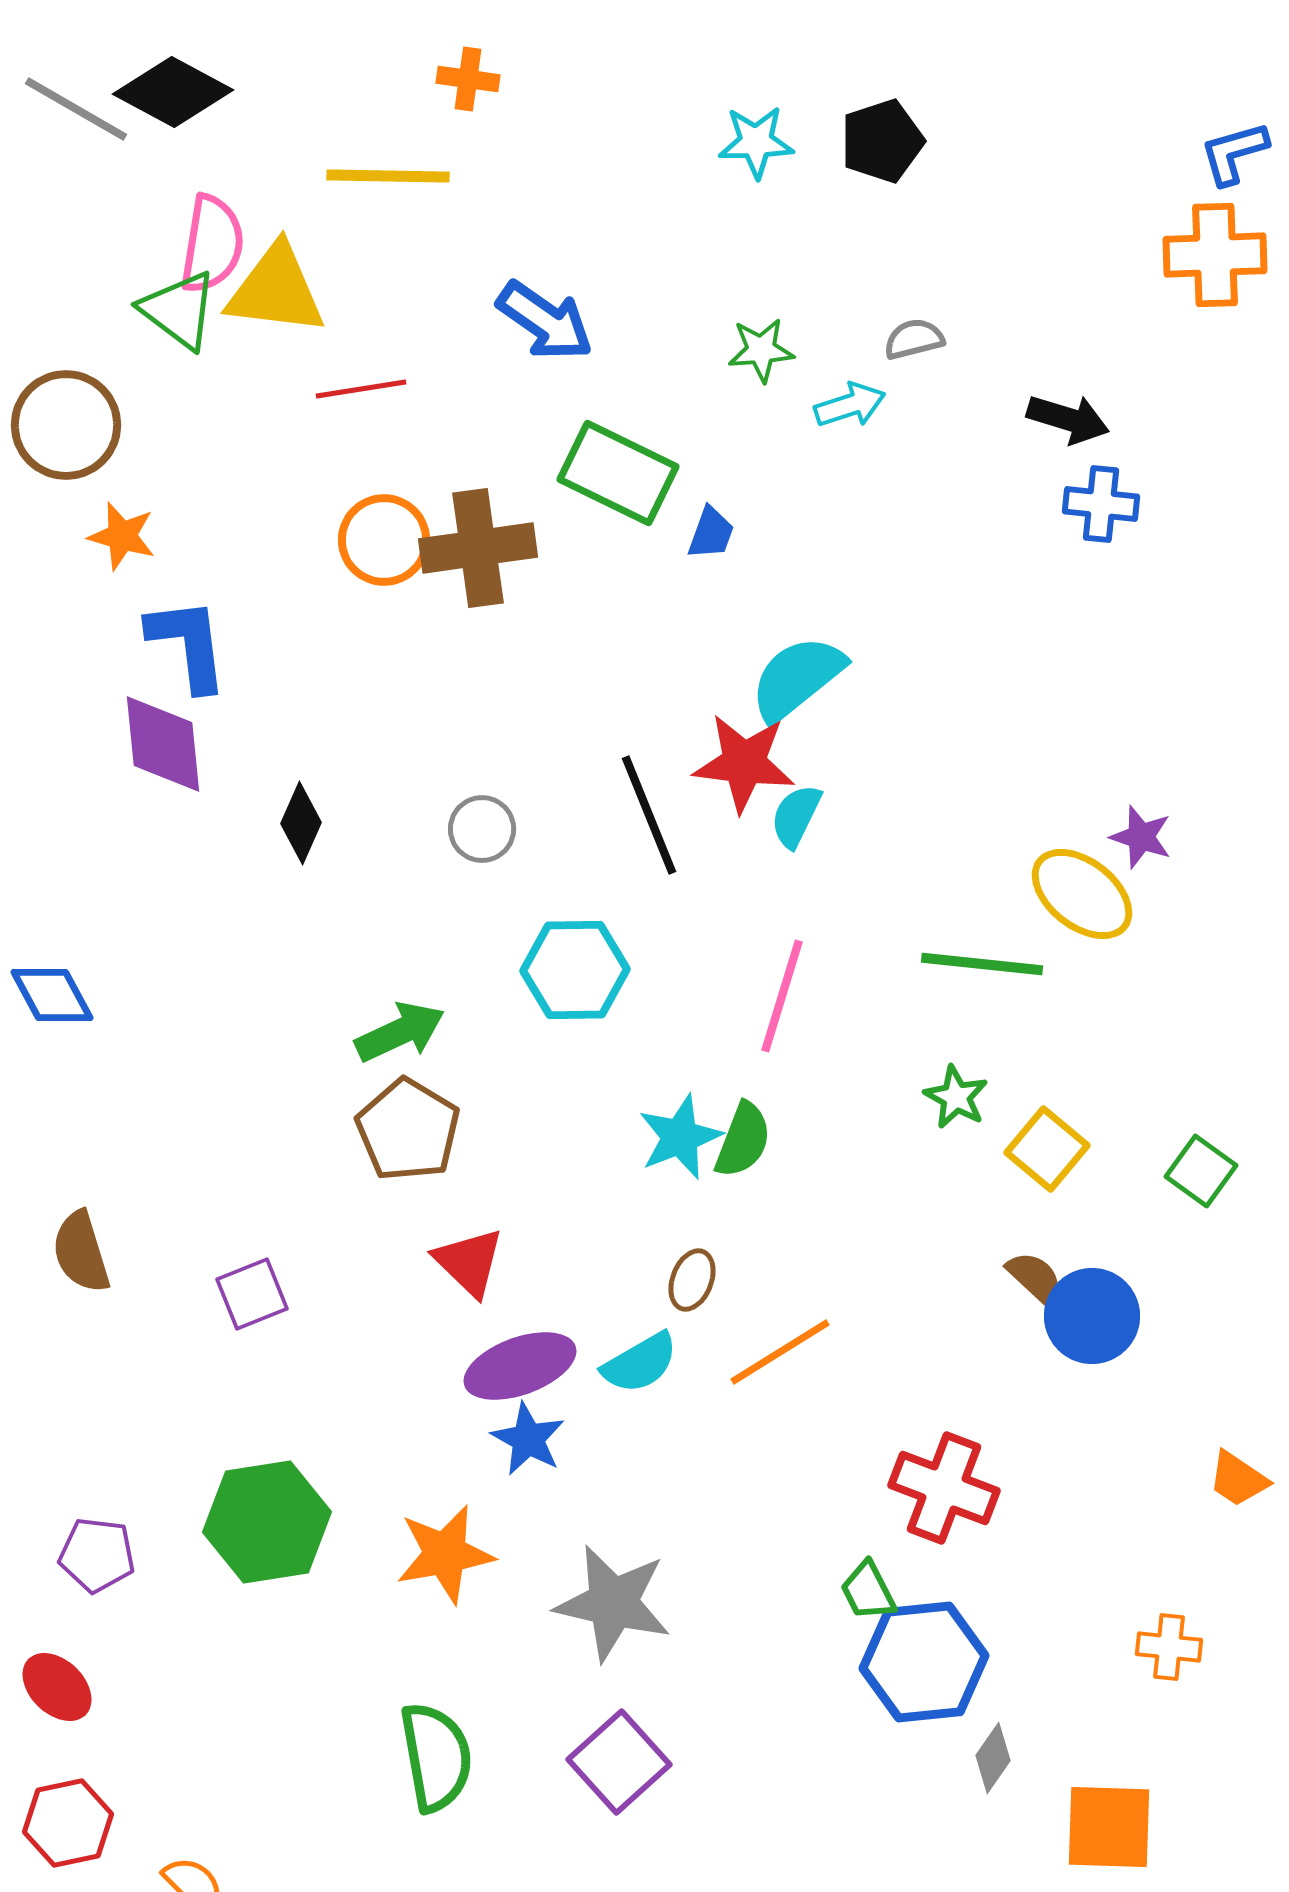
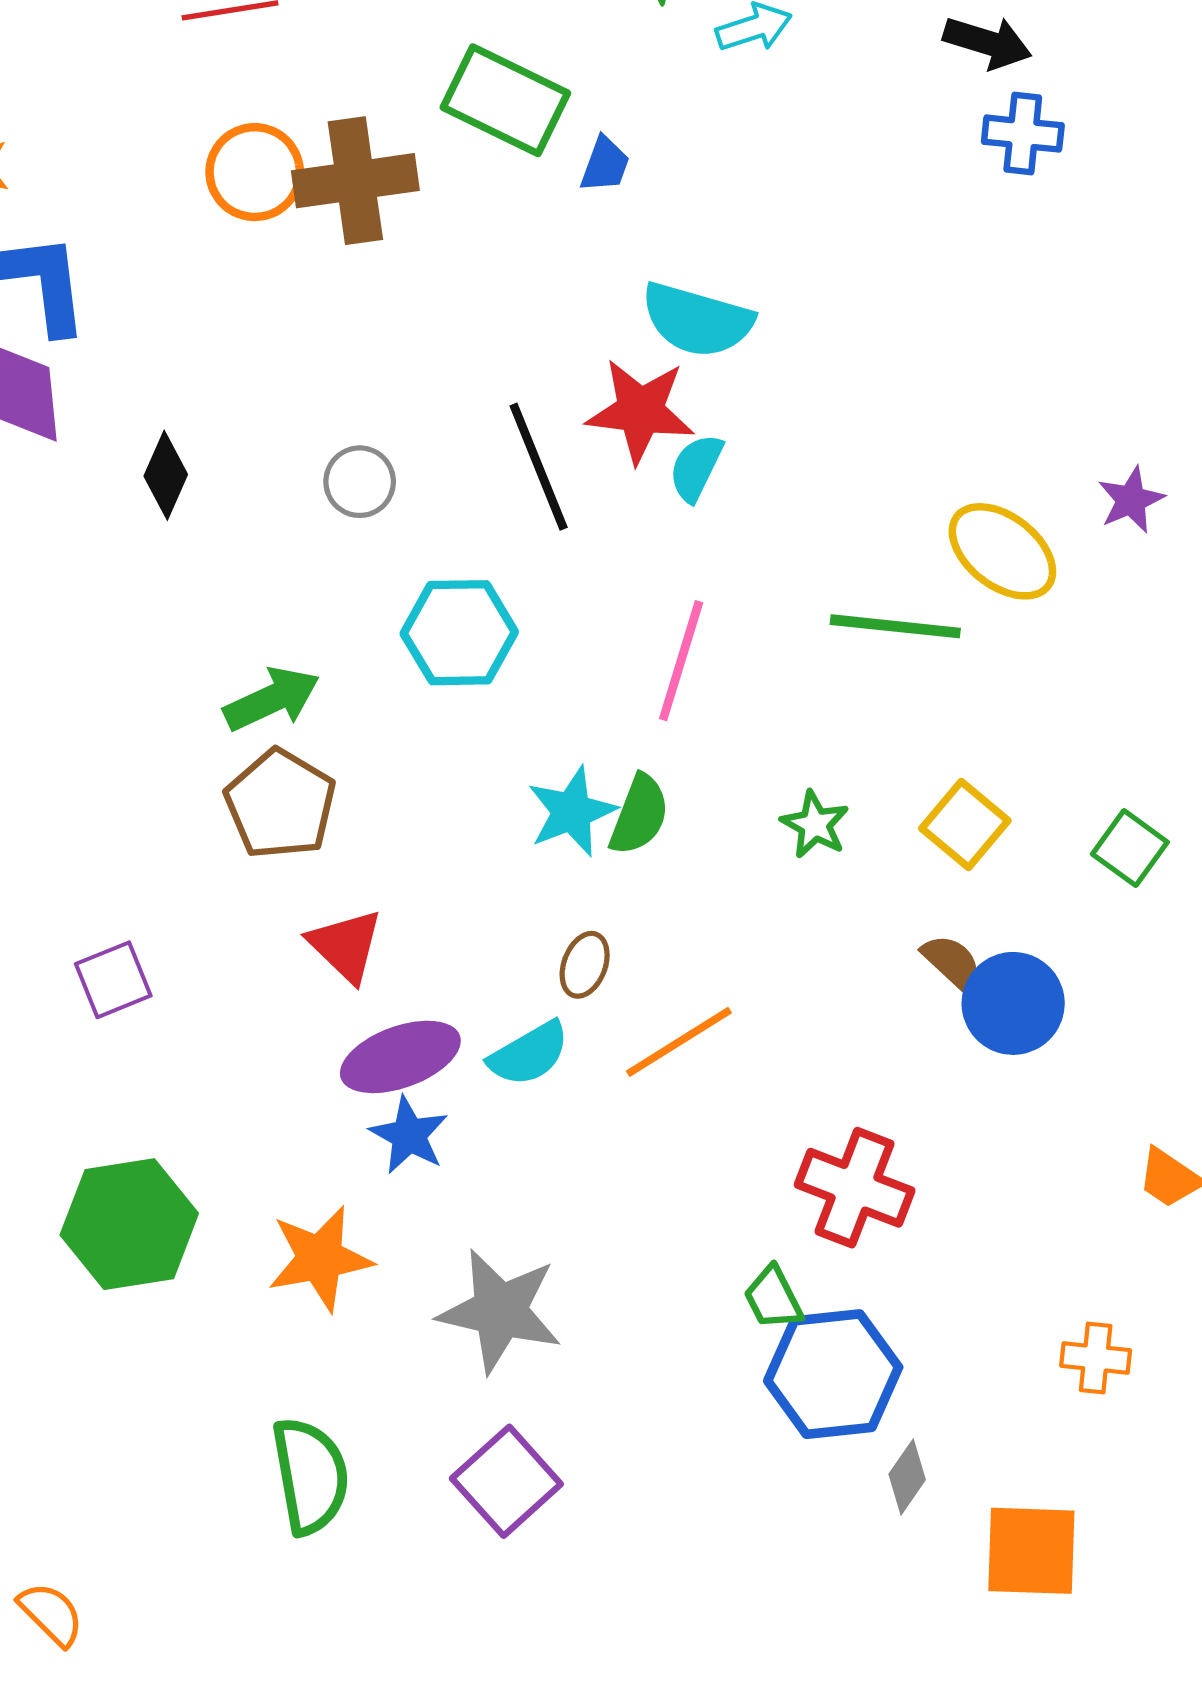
cyan semicircle: (797, 678) -> (697, 320), turned -125
purple star: (1141, 837) -> (1131, 500), moved, turned 30
green star: (956, 1097) -> (815, 824), moved

